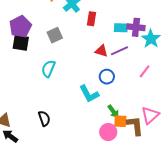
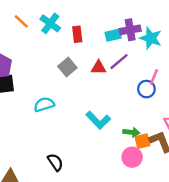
gray square: (55, 35) -> (67, 67), moved
cyan semicircle: (48, 69) -> (44, 104), turned 66
blue circle: (107, 77) -> (146, 89), moved
green arrow: (113, 111) -> (131, 132), turned -32

